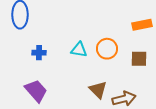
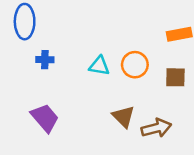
blue cross: (39, 53) -> (45, 60), moved

